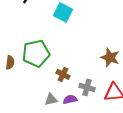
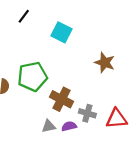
brown star: (110, 57) -> (105, 63), moved
brown cross: (63, 74) -> (61, 99), size x1.5

